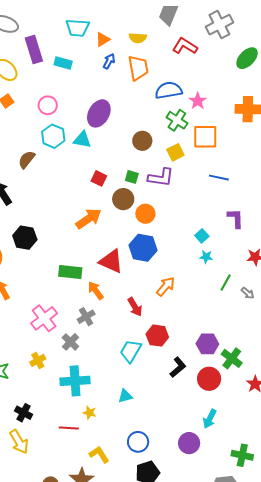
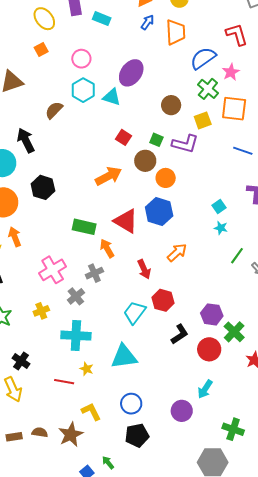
red L-shape: (185, 46) -> (237, 35), moved, turned 35
blue semicircle: (169, 90) -> (203, 58), turned -32
cyan triangle: (125, 396) -> (124, 357), size x1.8

